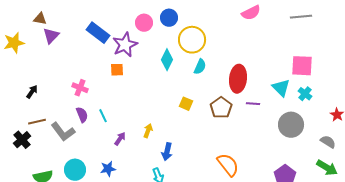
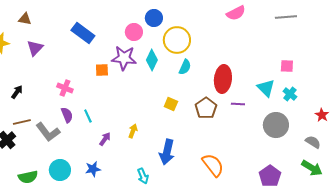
pink circle: (144, 23) -> (134, 32), moved
purple triangle: (51, 36) -> (35, 48), moved
purple star: (125, 45) -> (124, 58), moved, turned 30
pink square: (302, 66) -> (287, 66), size x0.6
blue arrow: (167, 152) -> (167, 152), moved, size x1.4

